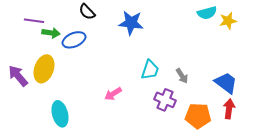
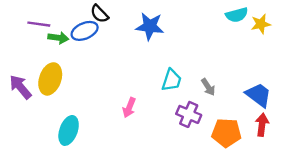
blue ellipse: (74, 40) -> (85, 31), moved
pink arrow: (113, 94) -> (129, 108), turned -36
cyan ellipse: (60, 114) -> (69, 130), turned 35

